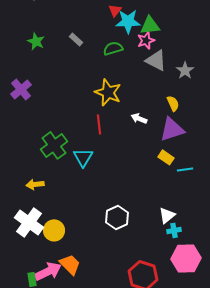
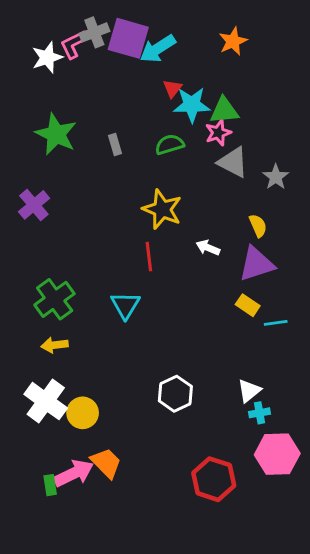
gray rectangle: (76, 39) -> (115, 144), moved, turned 32
green star: (36, 41) -> (56, 134), size x1.6
green cross: (54, 145) -> (55, 299), moved

